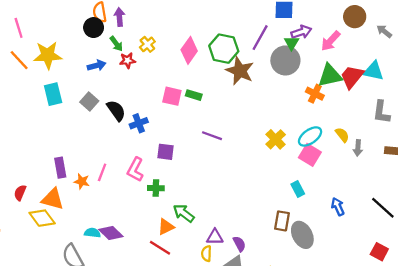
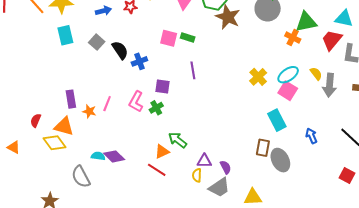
red trapezoid: (352, 77) -> (332, 40), moved
purple line: (212, 136) -> (193, 70), moved, turned 60
gray arrow: (358, 148) -> (330, 85), size x1.6
green cross: (156, 188) -> (156, 108), moved, turned -32
cyan rectangle: (298, 189) -> (277, 120), size x1.5

